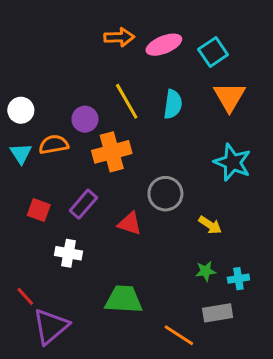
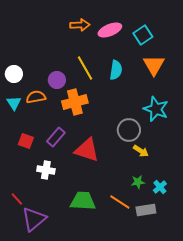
gray circle: (165, 194) -> (129, 130), moved
red triangle: (130, 223) -> (87, 150), size x1.5
cyan cross: (238, 279) -> (160, 187), turned -32
orange line: (179, 335) -> (120, 202), moved

